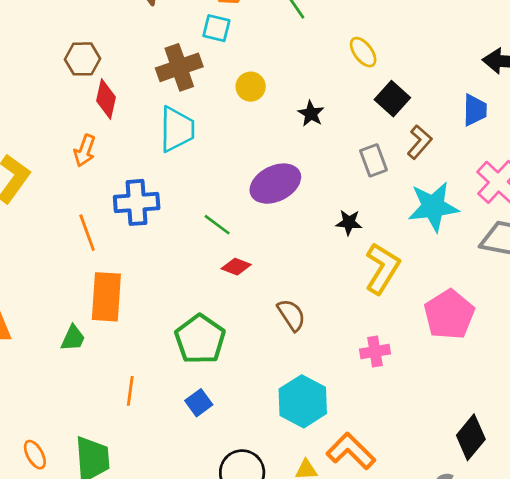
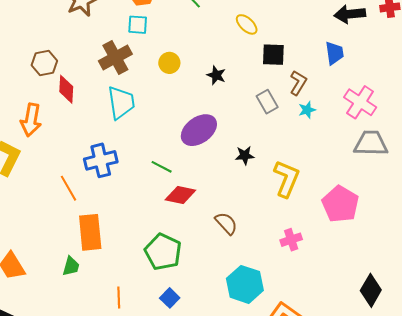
black square: (392, 99) -> (273, 55), turned -30
orange arrow: (85, 151) -> (31, 120), moved, size x1.4
cyan star: (433, 207) -> (307, 110), moved, size x0.5
black star: (349, 223) -> (245, 155), moved
red diamond: (236, 267) -> (180, 195), size x1.4

